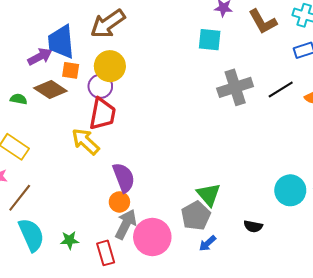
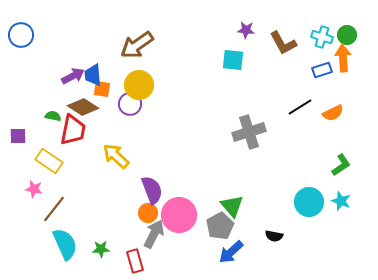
blue trapezoid: (61, 42) -> (93, 75), moved, size x0.7
gray cross: (235, 87) -> (249, 132), moved
red trapezoid: (102, 114) -> (73, 130), moved
pink circle: (152, 237) -> (179, 215), moved
blue arrow: (208, 243) -> (231, 252), size x1.5

